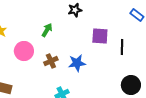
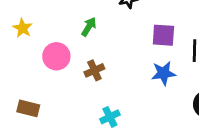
blue star: (77, 63) -> (163, 73), moved

